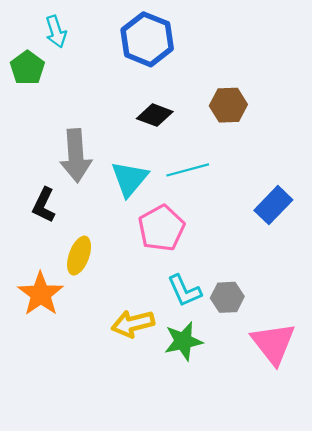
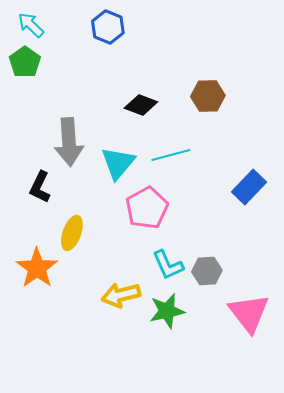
cyan arrow: (56, 32) -> (31, 25), moved, turned 152
blue hexagon: (147, 39) -> (108, 27), moved, size x0.7

